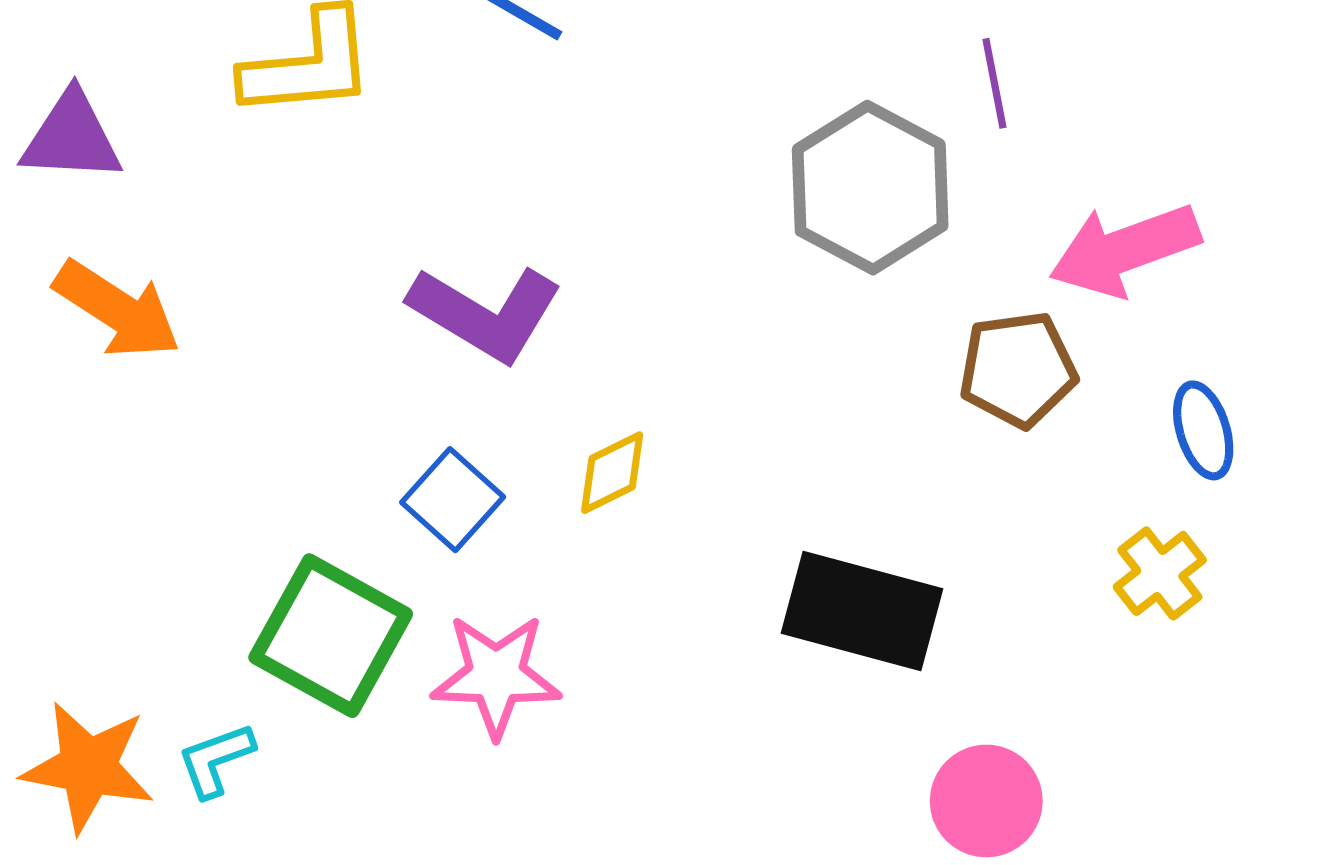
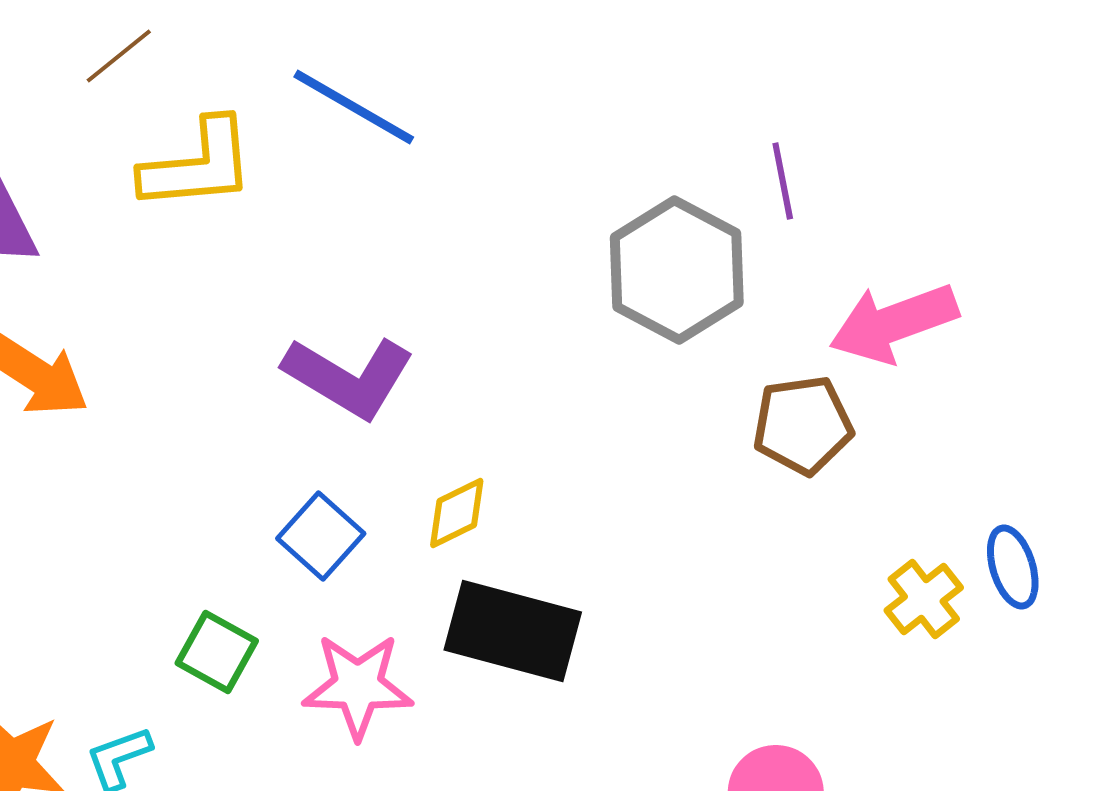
blue ellipse: (1203, 430) -> (1013, 567), moved
black rectangle: (862, 611) -> (513, 631), moved
green square: (331, 636) -> (217, 652), size x0.6

